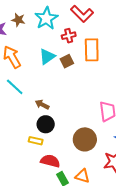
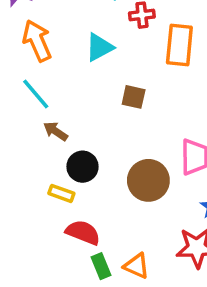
brown square: (67, 61) -> (134, 97), moved, turned 32
brown arrow: (42, 105) -> (56, 131), moved
brown circle: (85, 139) -> (148, 180), moved

